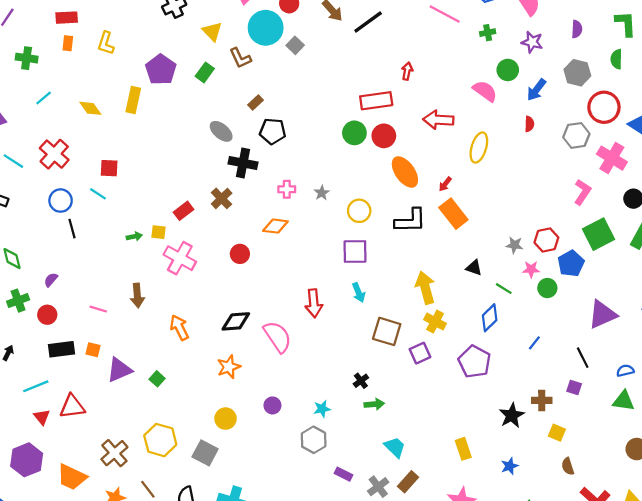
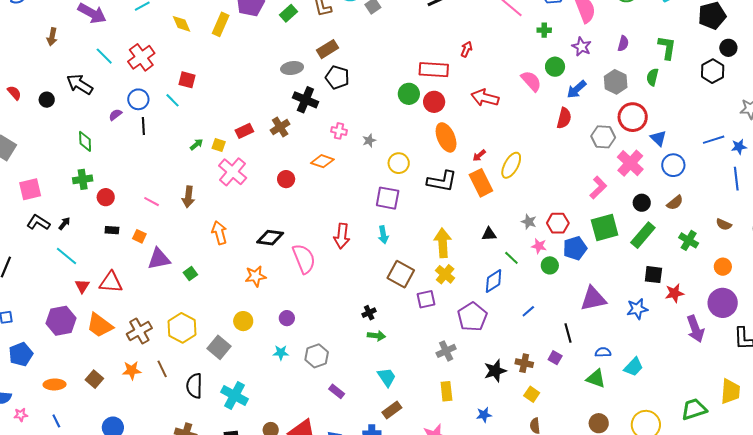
brown rectangle: (255, 103) -> (328, 49), size x1.5
red semicircle: (529, 124) -> (564, 118), size x1.5
gray ellipse: (221, 131) -> (292, 68), turned -60
yellow ellipse: (479, 148) -> (511, 165), moved
green arrow: (134, 236) -> (197, 144), turned -40
black triangle: (474, 268) -> (489, 234), turned -35
purple semicircle: (51, 280) -> (115, 115), moved
black rectangle: (62, 349) -> (112, 230), size x0.6
cyan line: (36, 386) -> (67, 256), moved, turned 50
cyan star: (322, 409) -> (281, 353), moved
orange trapezoid: (72, 477) -> (100, 325), moved
gray cross: (378, 487) -> (446, 351), moved

